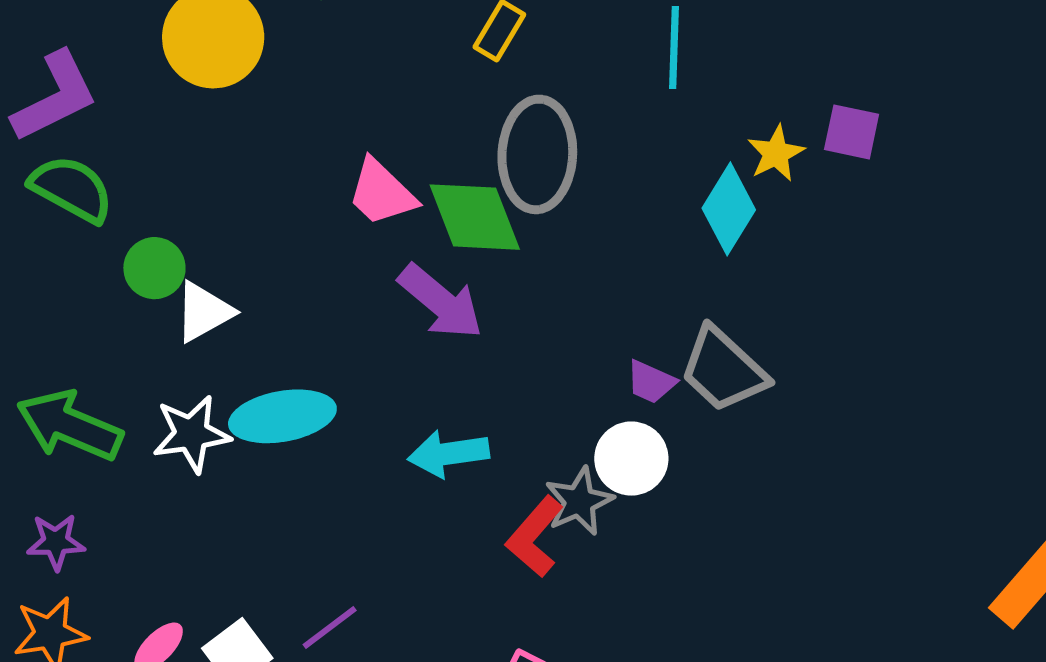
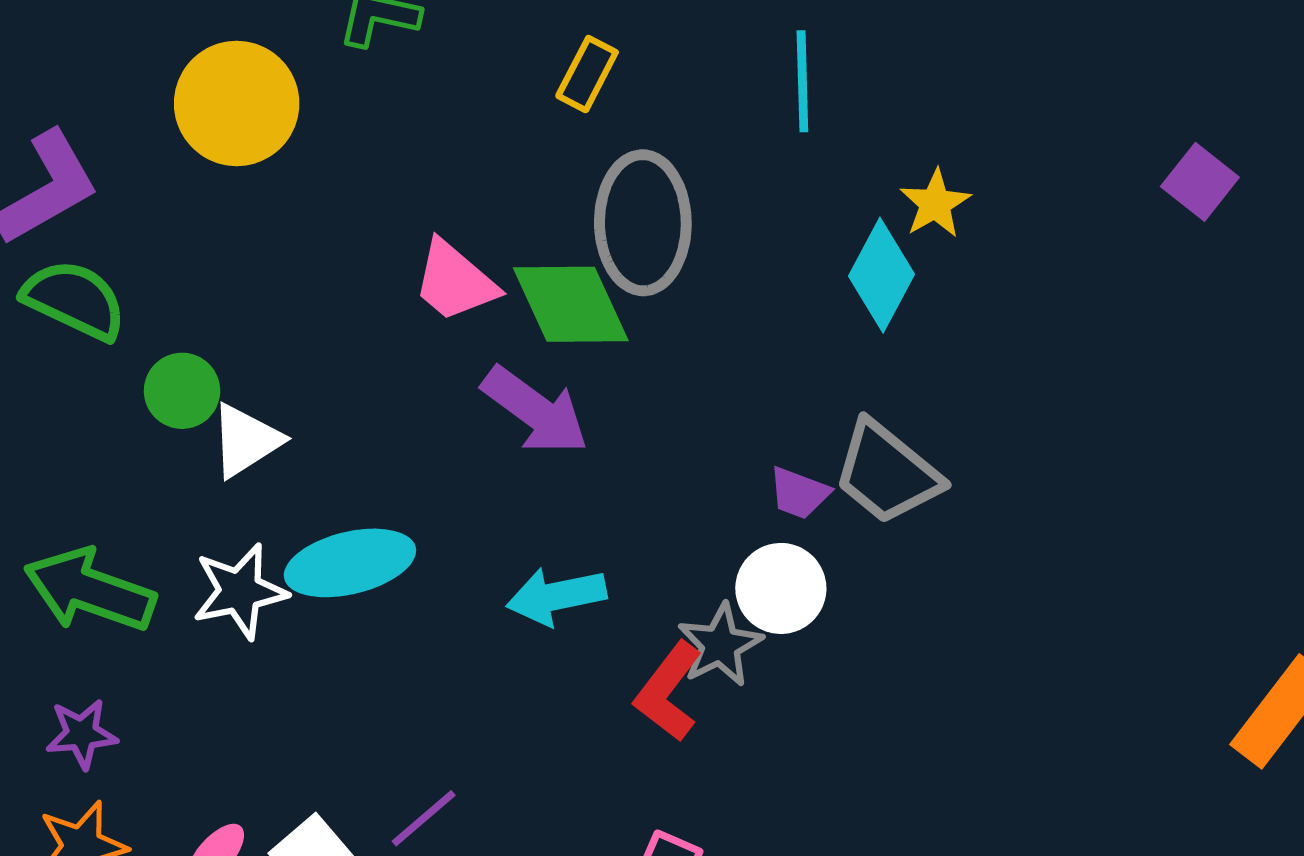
purple square: (852, 132) -> (1200, 182), moved, turned 30

